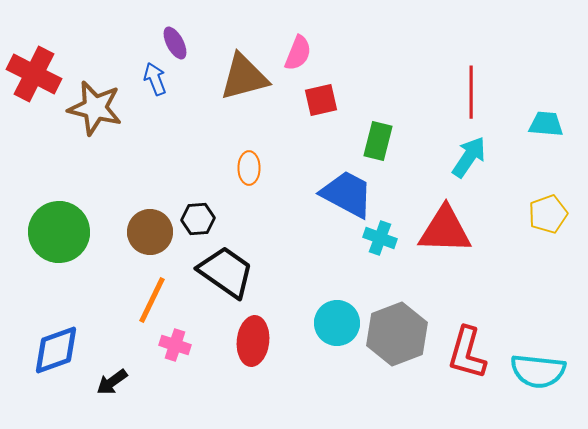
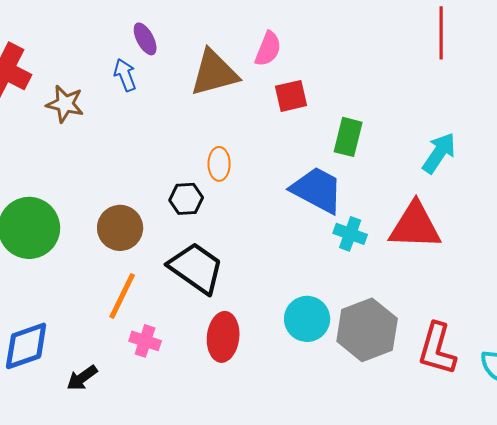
red line: (471, 92) -> (441, 33), moved
brown star: (95, 108) -> (65, 104), size x0.7
black hexagon: (198, 219) -> (186, 199), moved

